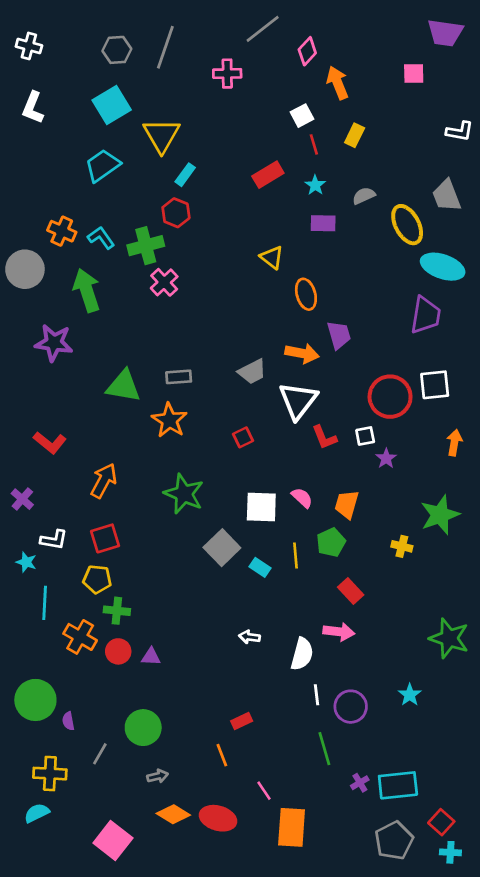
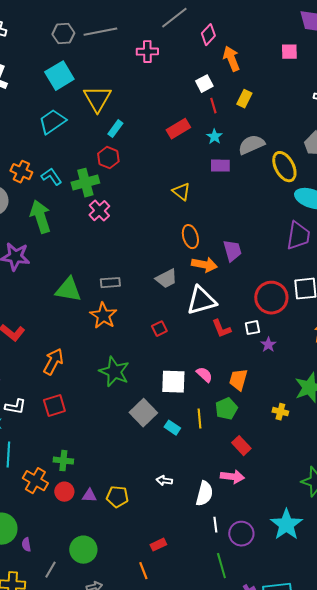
gray line: (165, 47) -> (100, 32), turned 60
gray semicircle: (364, 196) -> (251, 145), size x1.5
orange ellipse: (306, 294) -> (190, 237), moved
white triangle: (298, 401) -> (201, 301), turned 36
yellow pentagon: (97, 579) -> (117, 497), moved
cyan star: (410, 695) -> (286, 525), size x1.8

